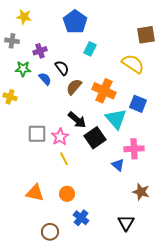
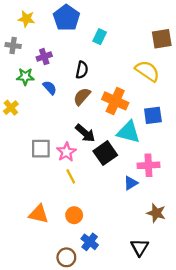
blue pentagon: (75, 22) -> (66, 18), moved
cyan rectangle: (90, 49) -> (100, 37), moved
black semicircle: (62, 68) -> (82, 70), moved, turned 49
yellow cross: (10, 97) -> (11, 108), turned 32
blue square: (138, 104) -> (153, 115), turned -30
cyan triangle: (116, 119) -> (128, 132), turned -35
blue triangle: (118, 165) -> (131, 183), turned 48
brown circle: (50, 232) -> (66, 257), moved

